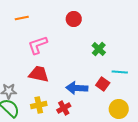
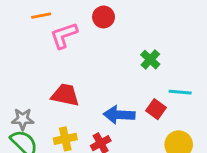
red circle: (74, 19) -> (104, 17), moved
pink L-shape: (38, 45) -> (64, 35), moved

